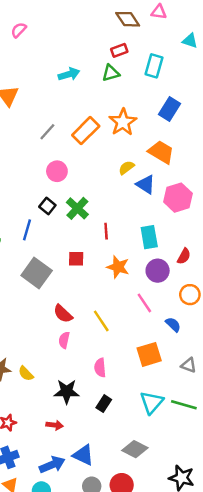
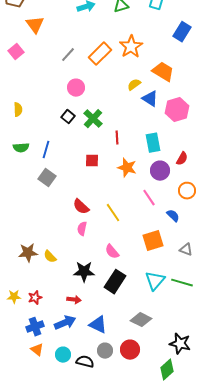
blue rectangle: (170, 109) -> (182, 32), moved
blue line: (27, 230) -> (46, 150), moved
gray square: (37, 273) -> (47, 178), moved, size x0.7
pink semicircle: (100, 368) -> (112, 252), turned -35
black rectangle: (104, 404) -> (115, 282), size x1.6
blue arrow: (52, 465) -> (65, 323), moved

